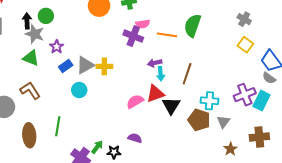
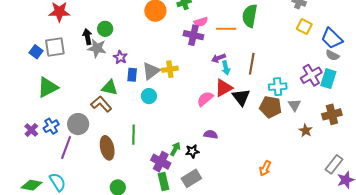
green triangle: (31, 58) -> (110, 88), moved
blue rectangle: (66, 66) -> (132, 75), turned -40

